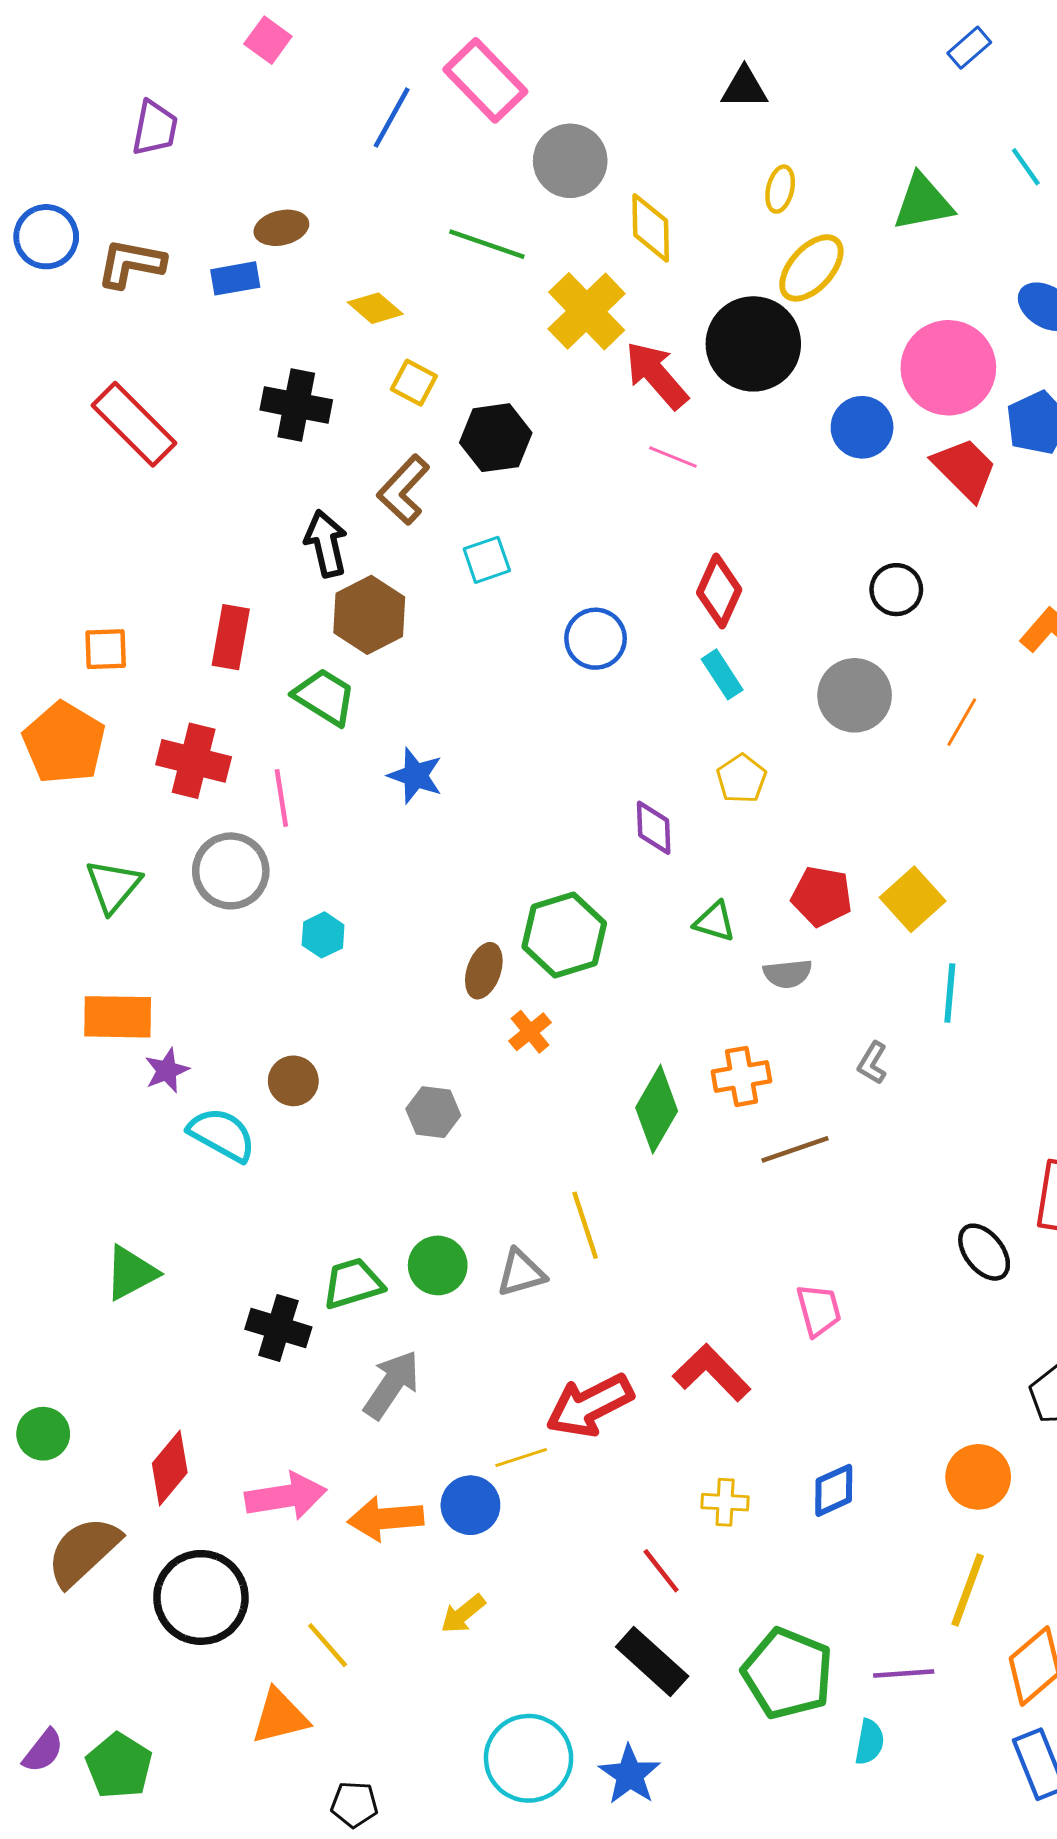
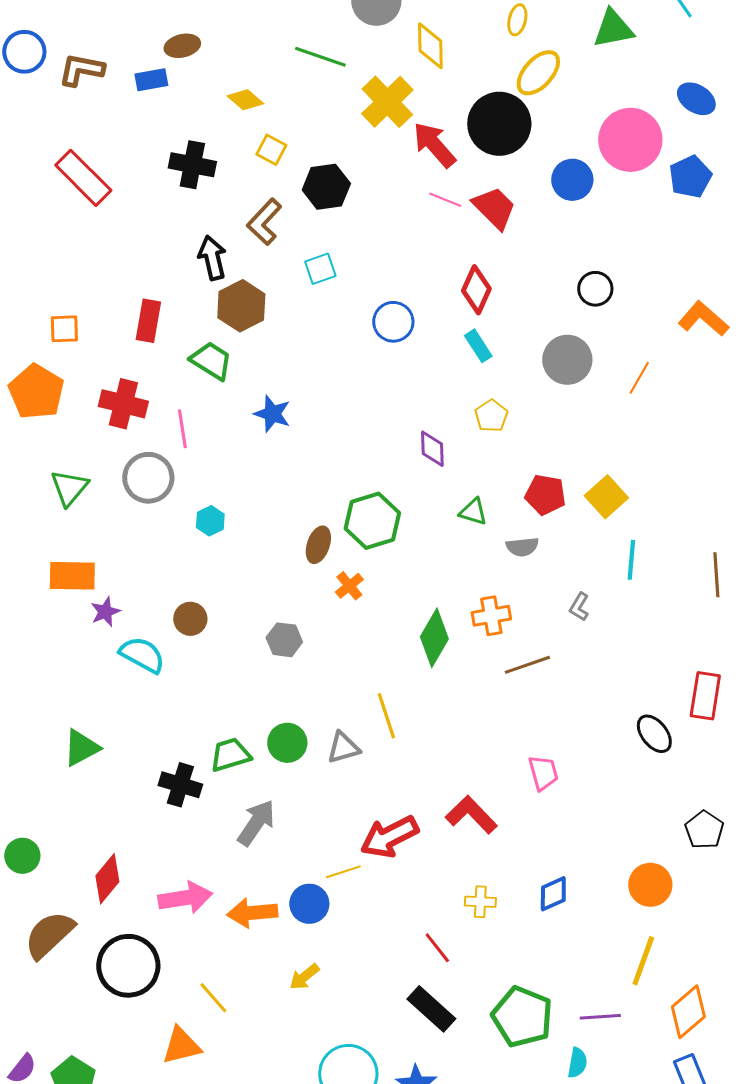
red trapezoid: (965, 469) -> (494, 208), moved

